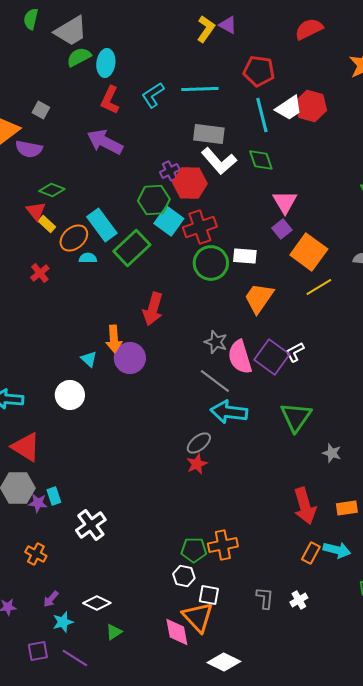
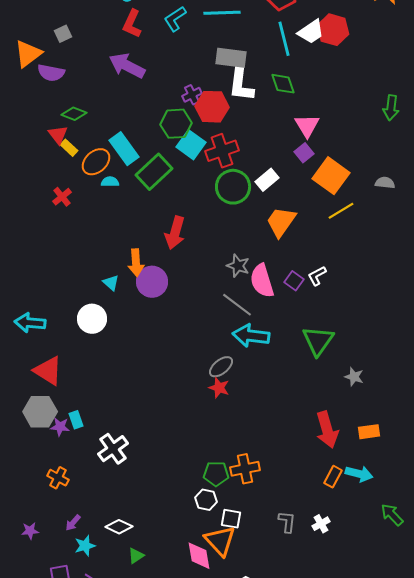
gray square: (41, 110) -> (63, 34), turned 36
white L-shape: (219, 161) -> (241, 85), turned 48
white rectangle: (245, 256) -> (267, 180), turned -45
purple square: (272, 357) -> (294, 281), size x0.6
red star: (197, 464) -> (219, 388), turned -30

